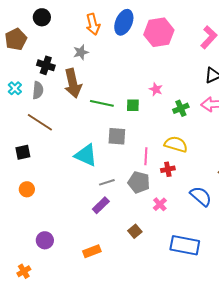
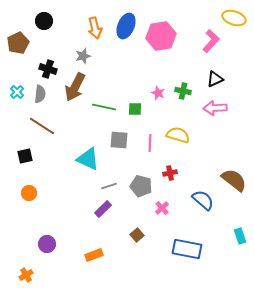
brown arrow: (73, 83) -> (75, 87), turned 40
green cross: (181, 108) -> (183, 91), moved, turned 35
yellow semicircle: (176, 144) -> (178, 135), moved
pink line: (146, 156) -> (150, 143), moved

